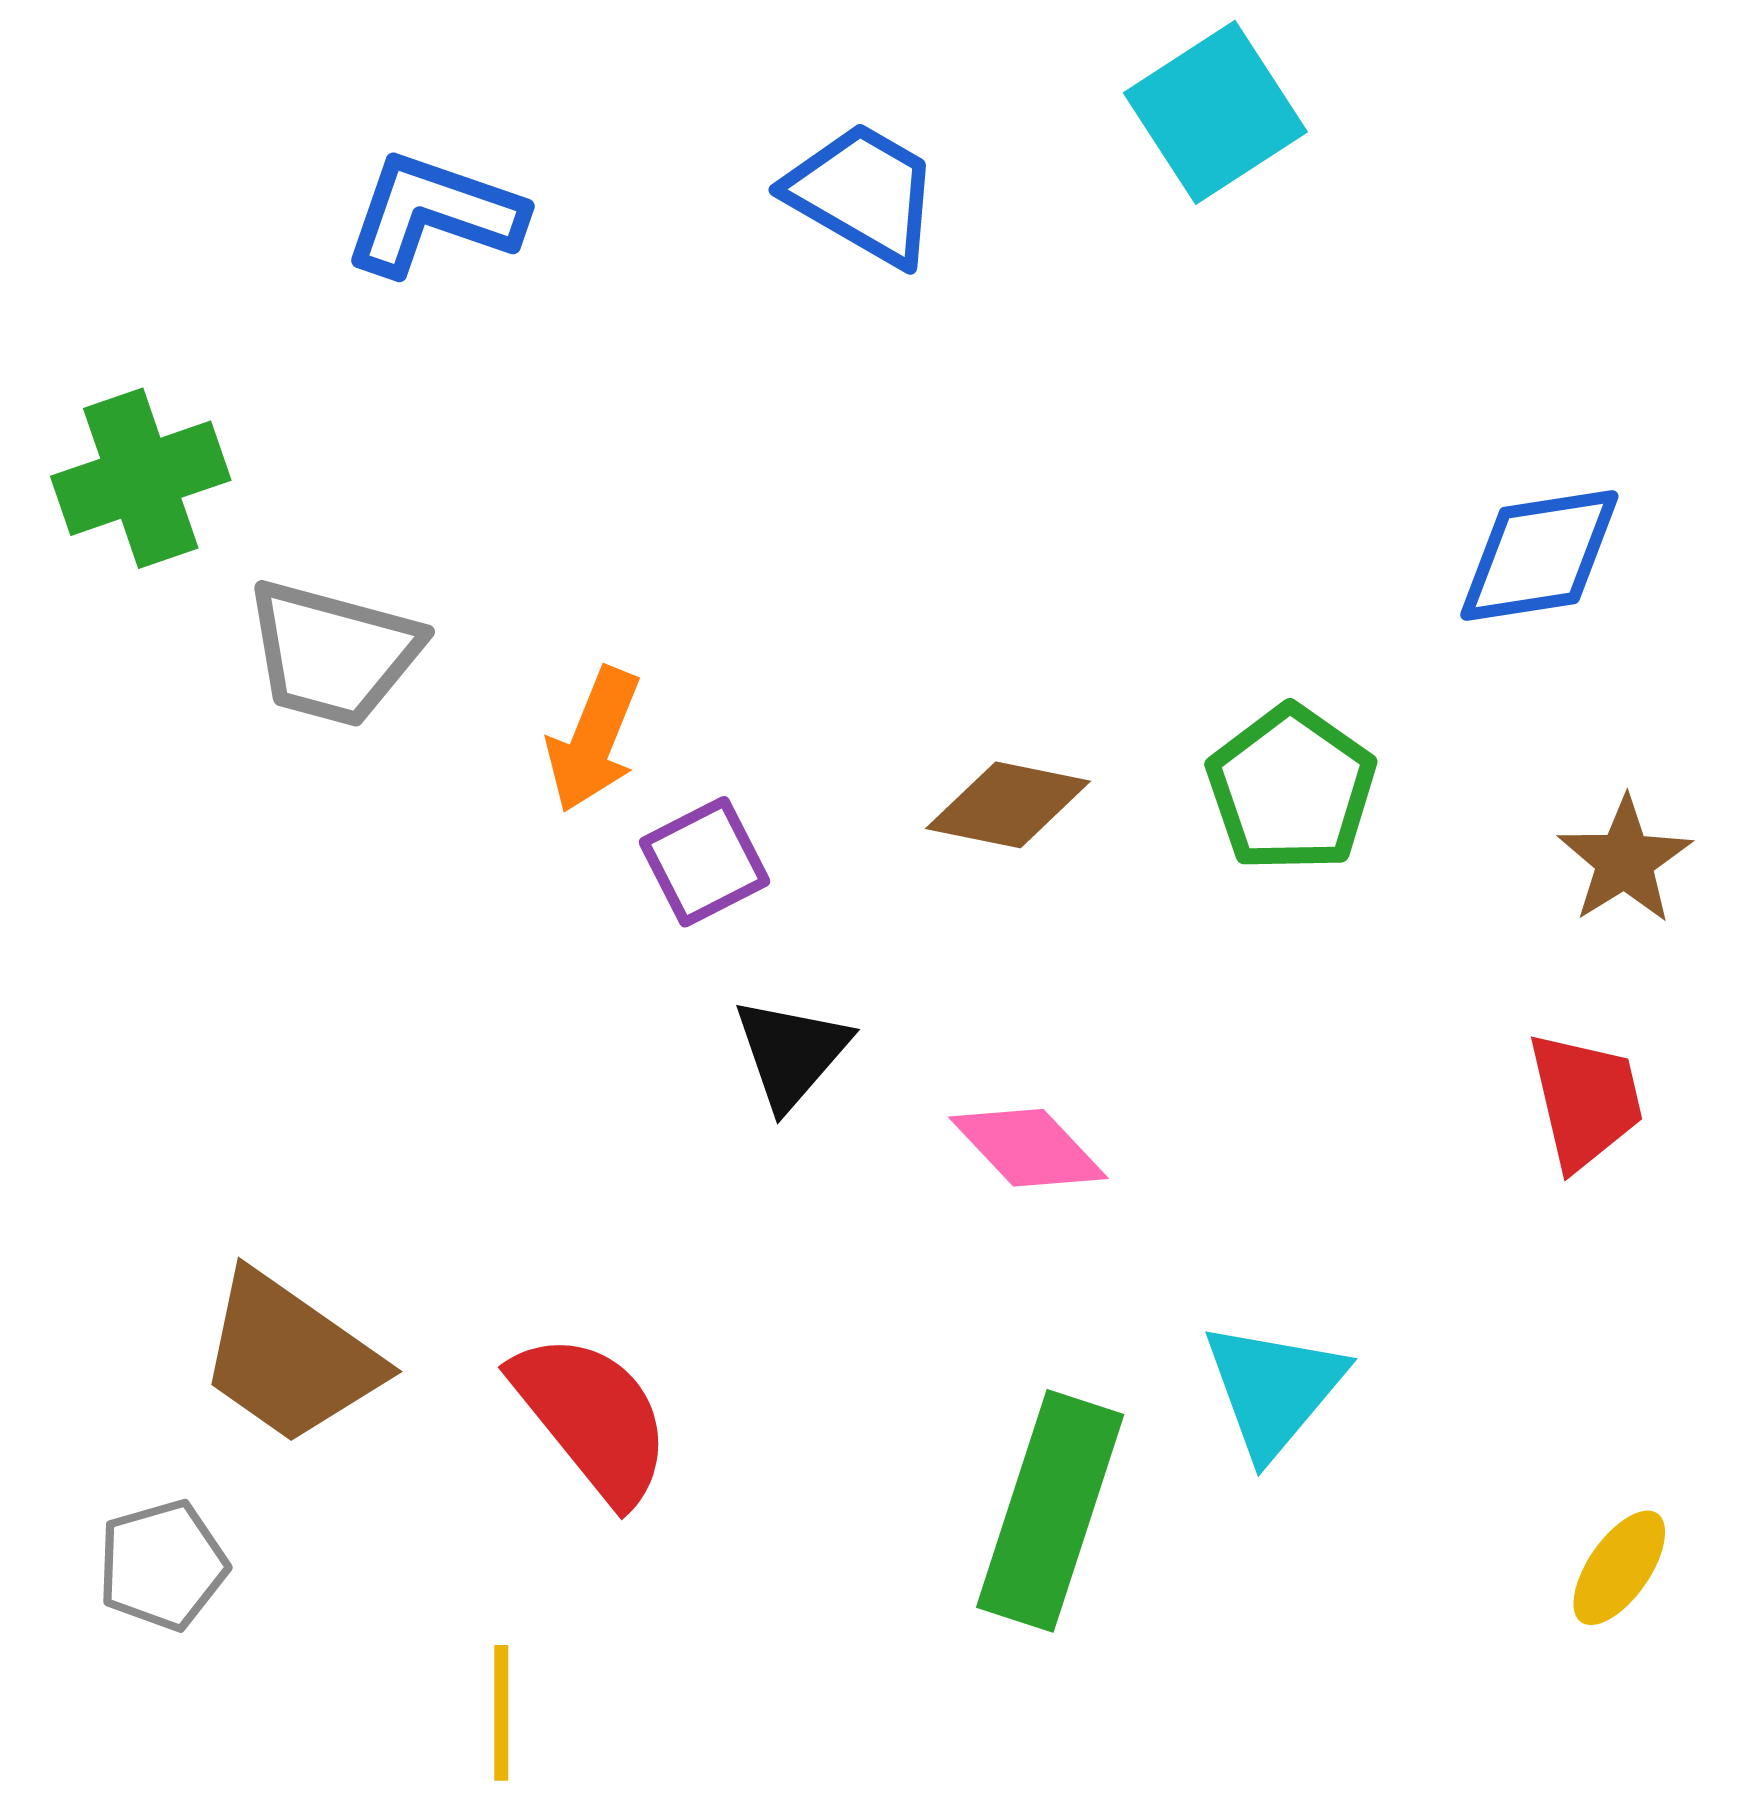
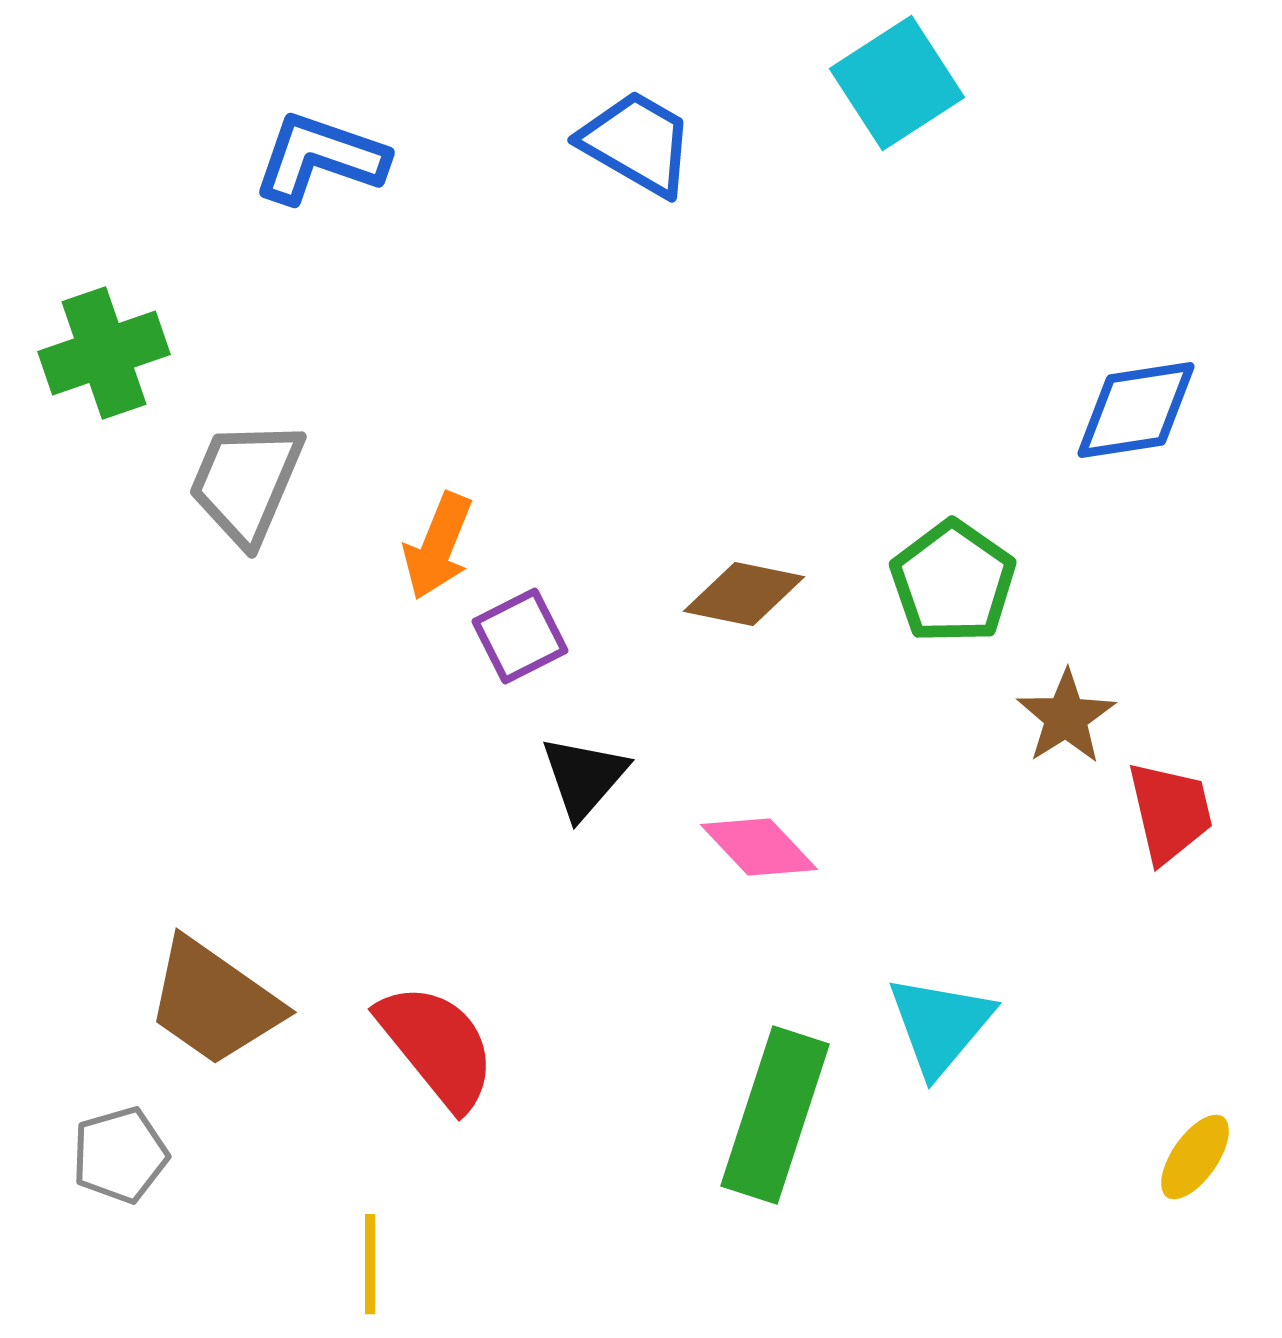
gray trapezoid: (333, 653) -> (246, 482), turned 98
brown star: (1625, 860) -> (1066, 717), moved

